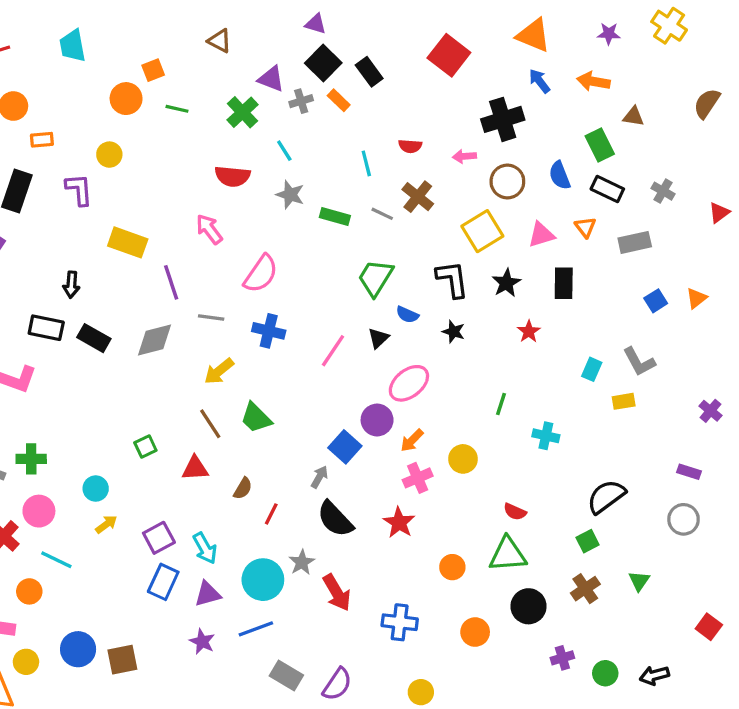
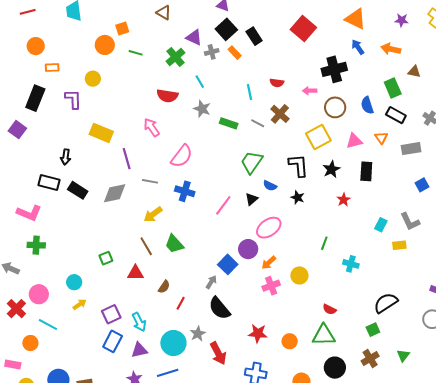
green cross: (31, 459) -> (36, 245), moved
red star: (399, 523) -> (258, 333), moved, turned -30

